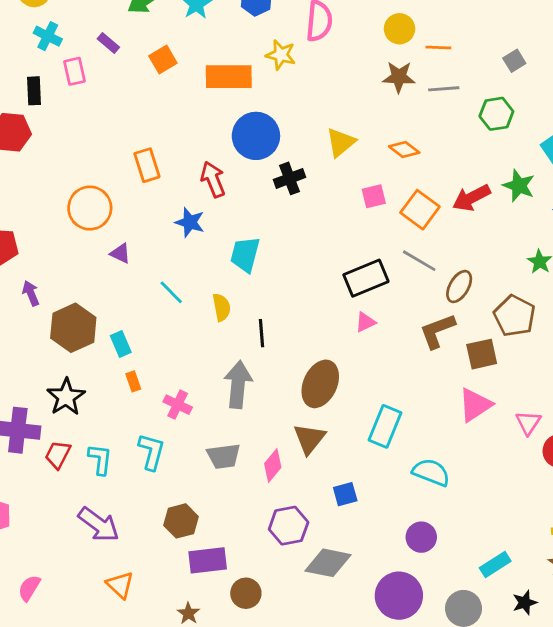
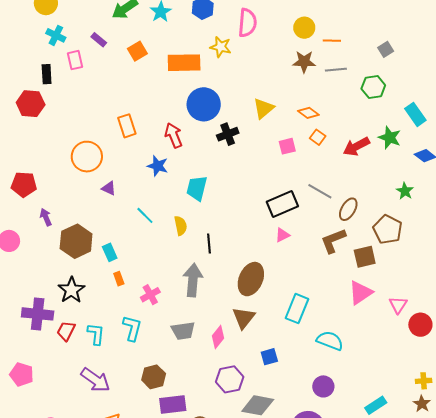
orange square: (420, 210) -> (318, 137), moved, size x0.6
pink cross: (178, 405) -> (150, 295), turned 36

